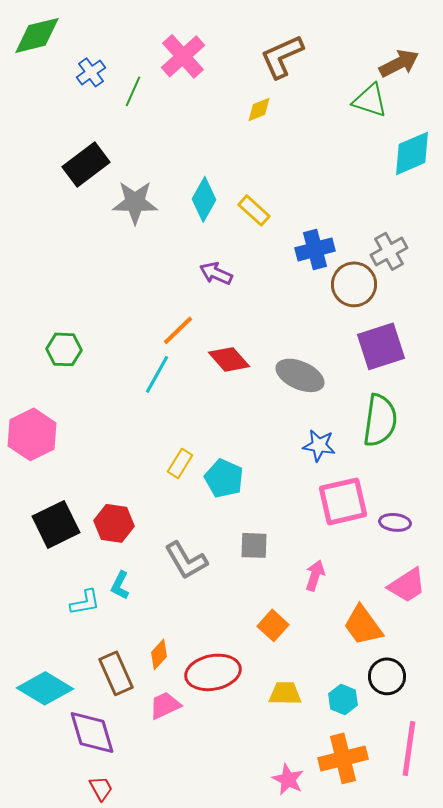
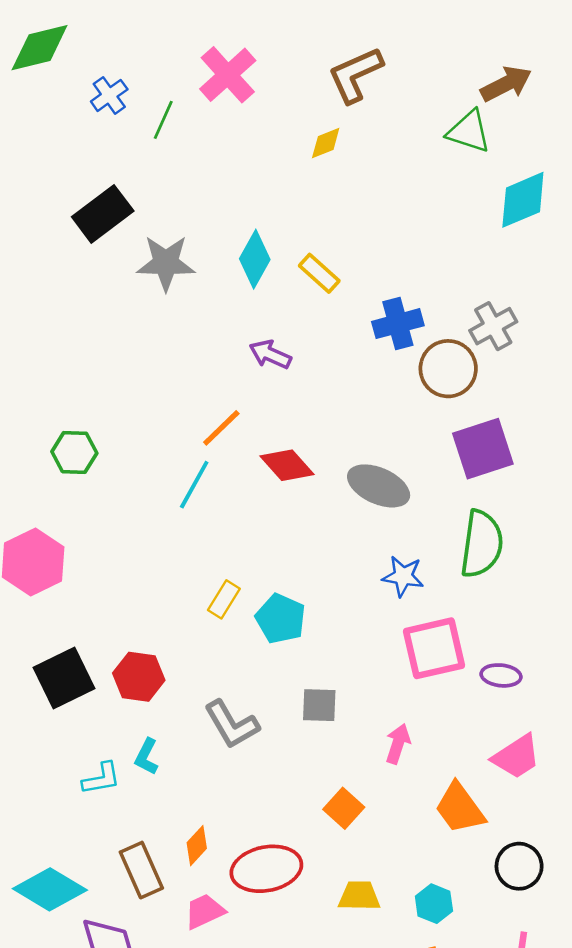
black circle: (387, 676) -> (519, 866), moved

